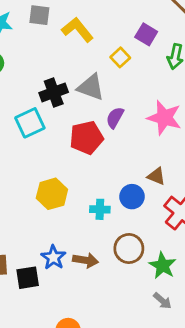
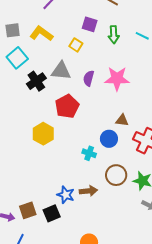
purple semicircle: (115, 118) -> (89, 78), moved
cyan square: (30, 123) -> (17, 58), moved
yellow hexagon: (52, 194) -> (43, 134), moved
cyan cross: (100, 209) -> (89, 153), turned 32

